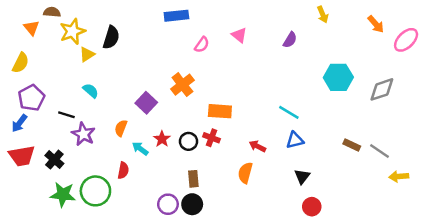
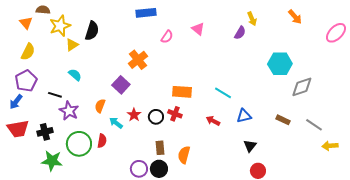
yellow arrow: (323, 15) -> (252, 19), moved
orange arrow: (376, 24) -> (295, 17), moved
yellow semicircle: (21, 63) -> (28, 52), moved
orange cross: (182, 85) -> (138, 60), moved
gray diamond: (382, 89) -> (302, 87), moved
cyan line: (289, 112) -> (223, 93), moved
brown rectangle: (352, 145) -> (283, 120), moved
black cross: (54, 160) -> (45, 132), turned 35
orange semicircle: (245, 173) -> (184, 155), moved
green circle: (95, 191) -> (79, 144), moved

